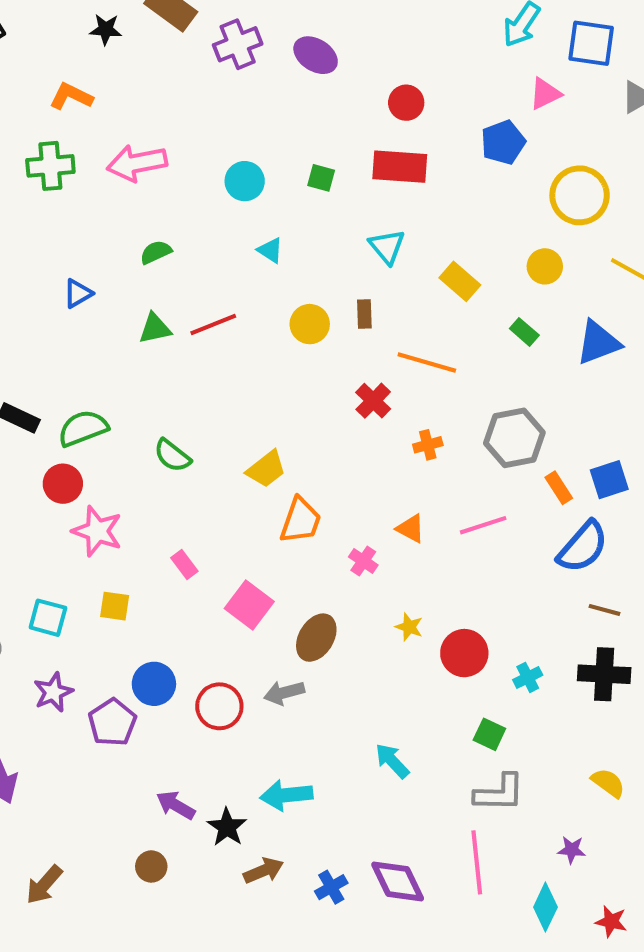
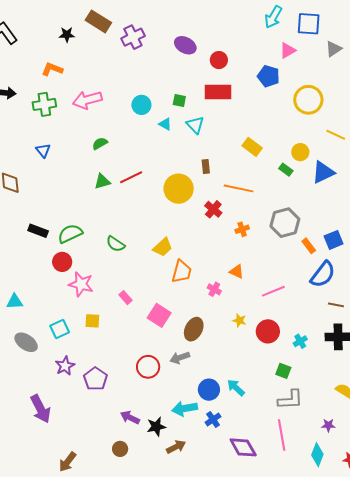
purple ellipse: (316, 55) -> (185, 45), moved
blue pentagon: (503, 142) -> (268, 76), turned -30
cyan triangle: (387, 247) -> (195, 125), moved
cyan triangle: (270, 250) -> (165, 124), moved
yellow circle: (545, 266) -> (300, 152), moved
blue triangle: (78, 293) -> (43, 151), moved, turned -35
yellow circle: (310, 324) -> (179, 189), moved, size x1.5
pink line: (483, 525) -> (273, 291), moved
cyan square: (48, 618) -> (60, 329), turned -36
blue circle: (154, 684) -> (209, 390), moved
black star: (227, 827) -> (156, 427), turned 30
blue cross: (331, 887) -> (213, 419), moved

